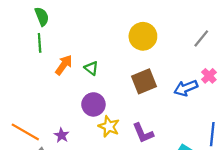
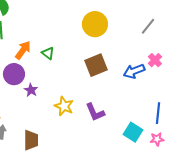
purple circle: (93, 104) -> (14, 74), moved
purple star: (62, 135) -> (31, 90), moved

